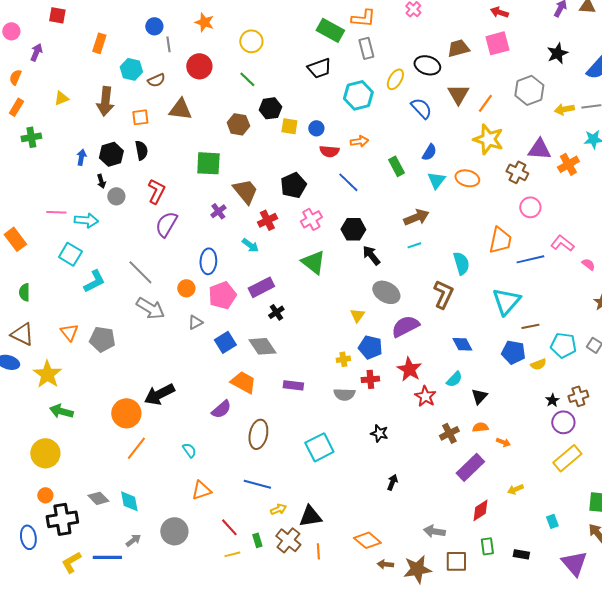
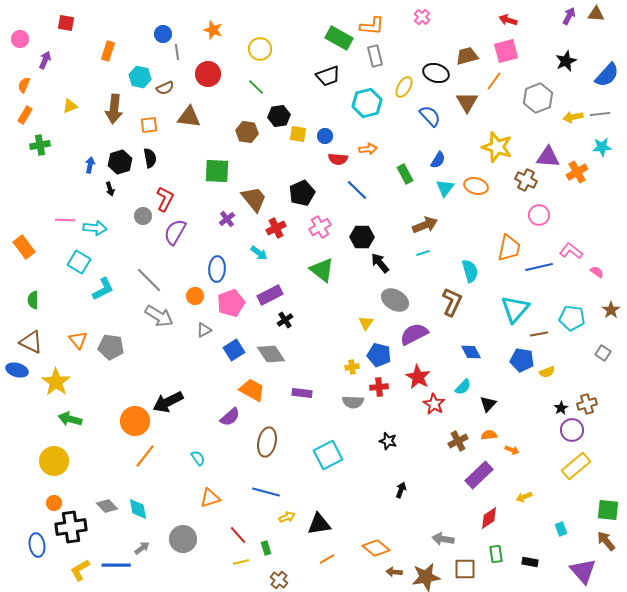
orange line: (485, 103) -> (494, 81), moved
gray circle: (116, 196) -> (143, 216), moved
cyan pentagon: (563, 345) -> (572, 318), moved
brown cross: (288, 540) -> (279, 580), moved, size x0.7
orange line: (318, 551) -> (327, 559), turned 63

